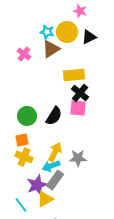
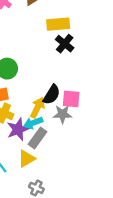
pink square: (78, 108) -> (71, 99), moved
black semicircle: (54, 116) -> (52, 95), moved
purple star: (37, 185) -> (18, 129), moved

